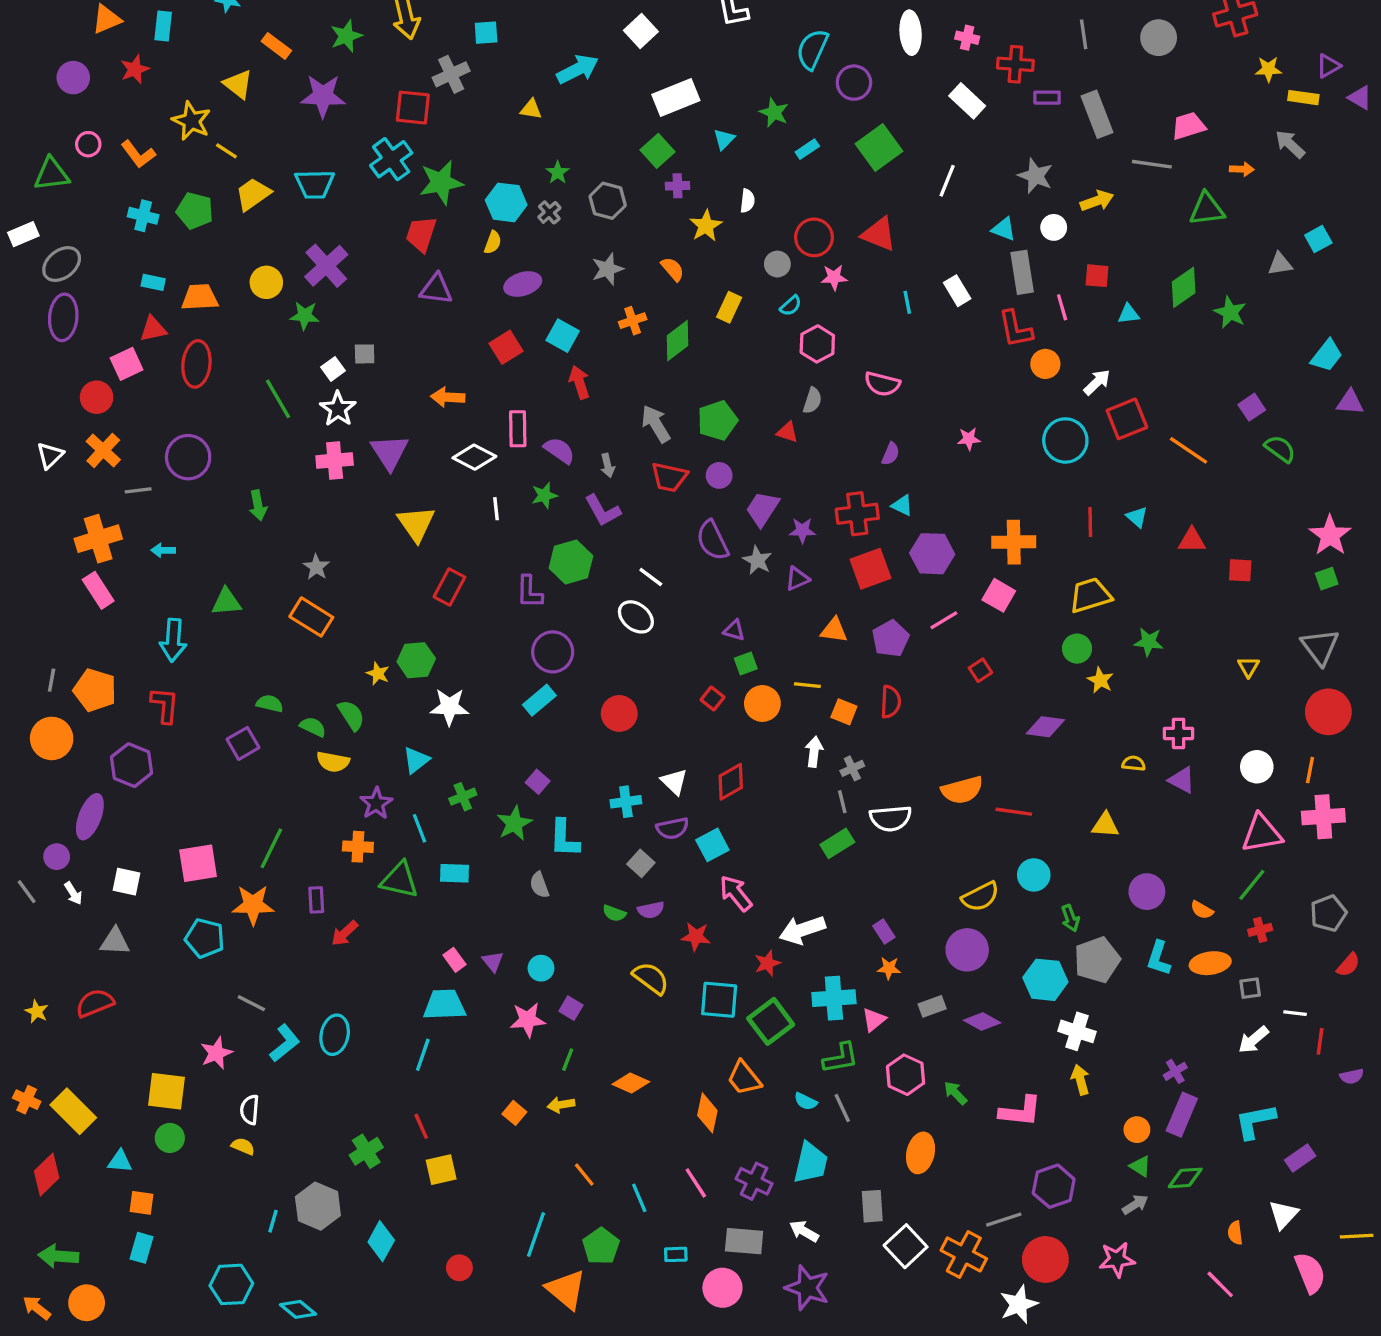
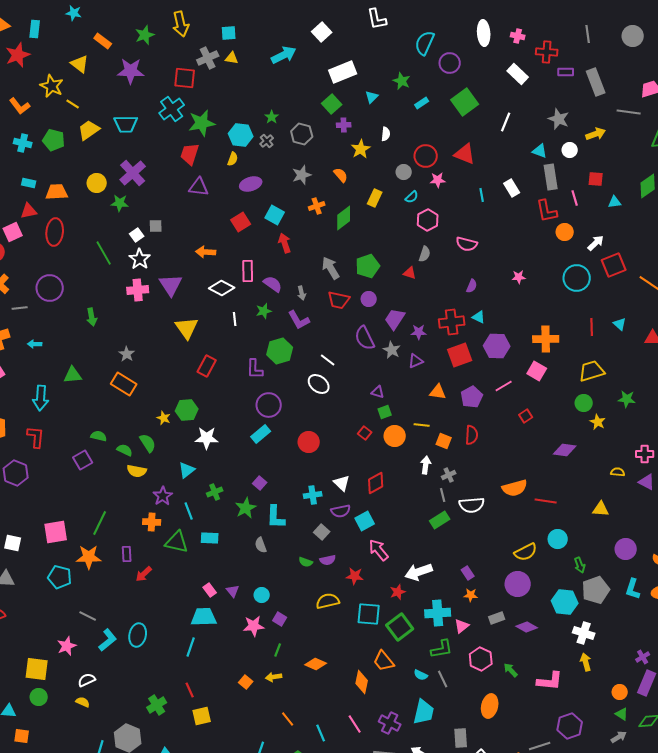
red star: (135, 69) -> (18, 55), size x1.4
yellow triangle: (531, 109) -> (232, 58), moved
yellow semicircle: (651, 978) -> (328, 601), turned -50
white semicircle: (250, 1110) -> (87, 680), turned 60

